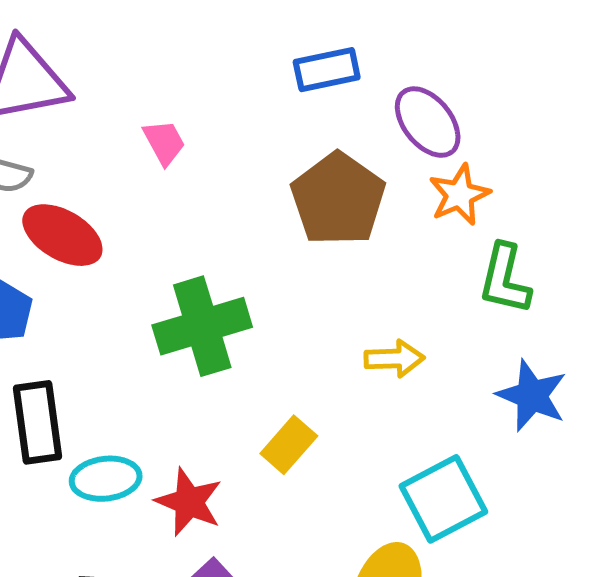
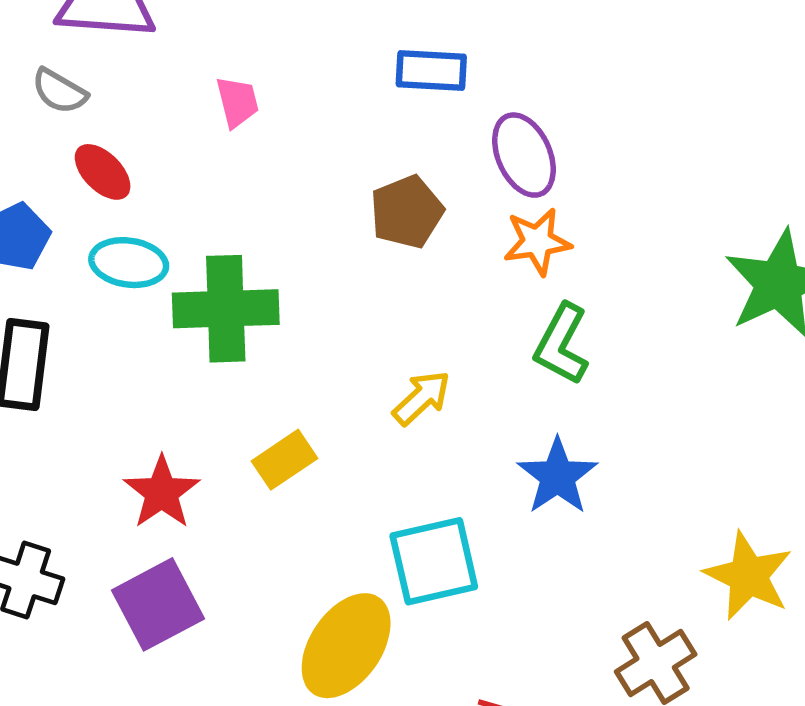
brown pentagon: (338, 199) -> (407, 212), size x0.7
red ellipse: (62, 235) -> (103, 172), size x0.7
yellow arrow: (394, 359) -> (421, 398), turned -56
cyan ellipse: (106, 479) -> (129, 263), moved

